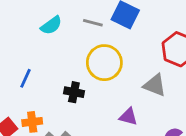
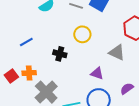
yellow circle: (104, 63) -> (82, 34), size x0.7
blue line: (25, 78) -> (26, 42), turned 32

